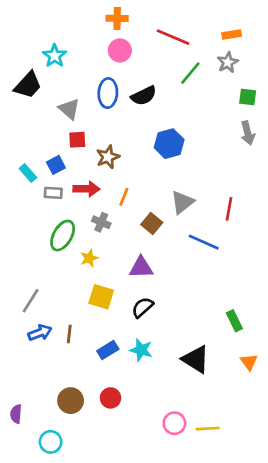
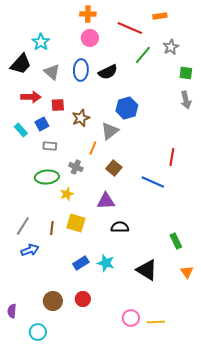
orange rectangle: (232, 34) -> (160, 16), moved
gray triangle: (69, 109) -> (52, 72), moved
red arrow: (87, 189) -> (31, 97), moved
gray rectangle: (53, 193) -> (50, 146), moved
gray triangle: (182, 202) -> (110, 131), moved
green ellipse: (63, 235) -> (47, 177), turned 55
black semicircle: (142, 307) -> (120, 227), moved, turned 42
brown line: (69, 334) -> (52, 228), moved

